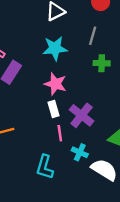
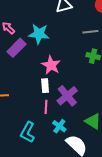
gray line: (93, 36) -> (90, 32), turned 56
cyan star: (55, 48) -> (39, 34), moved

